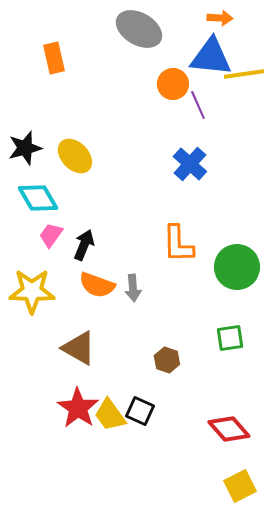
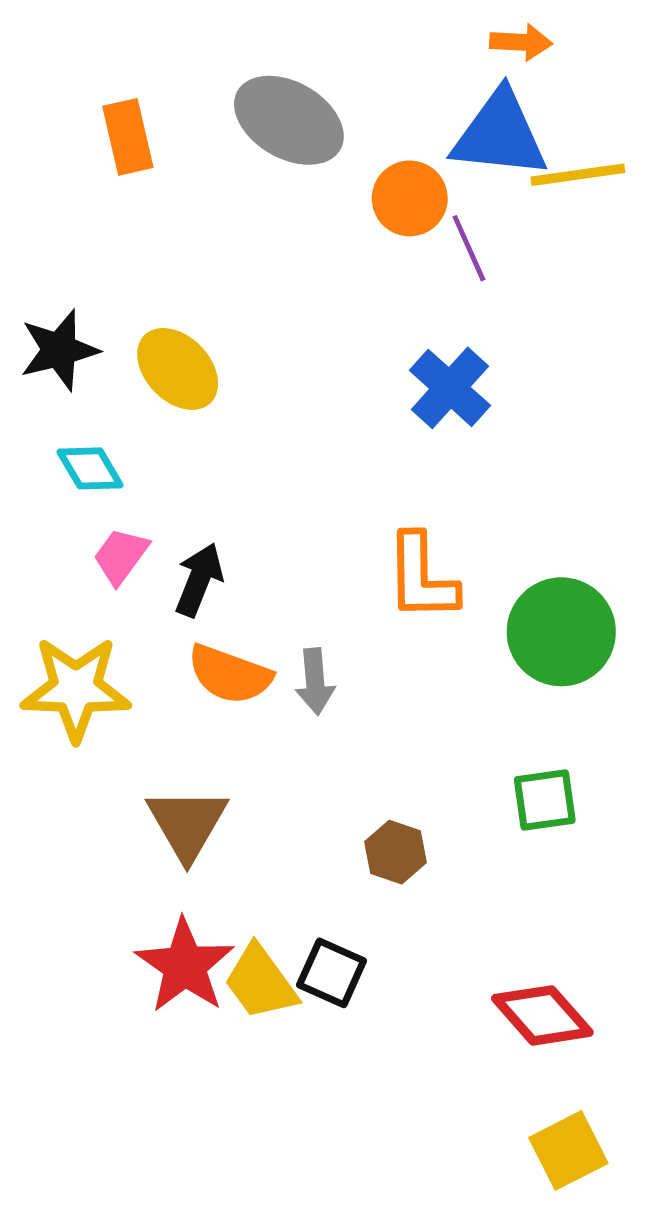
gray ellipse: (139, 29) -> (289, 120), moved
cyan diamond: (38, 198) -> (90, 468), size x0.7
brown triangle: (79, 348) -> (187, 824), turned 30

